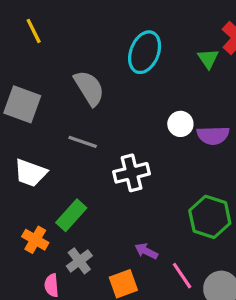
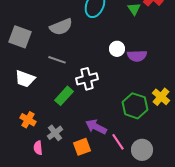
gray semicircle: (89, 88) -> (61, 27), turned 100
green rectangle: (71, 215) -> (64, 96), moved
purple arrow: (146, 251) -> (96, 127), size x1.5

